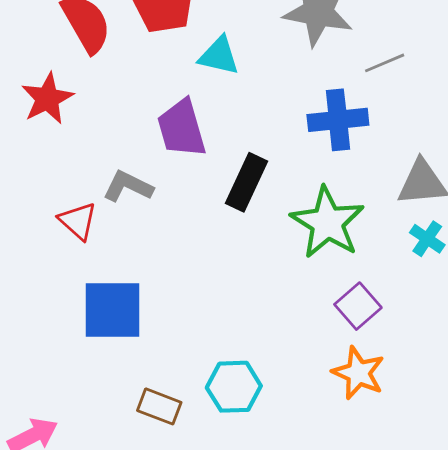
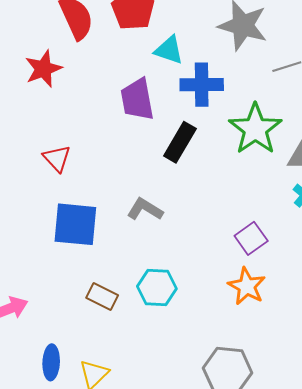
blue cross: (338, 120) -> (202, 85), moved
gray L-shape: (128, 186) -> (145, 209), moved
green star: (327, 223) -> (255, 129), moved

